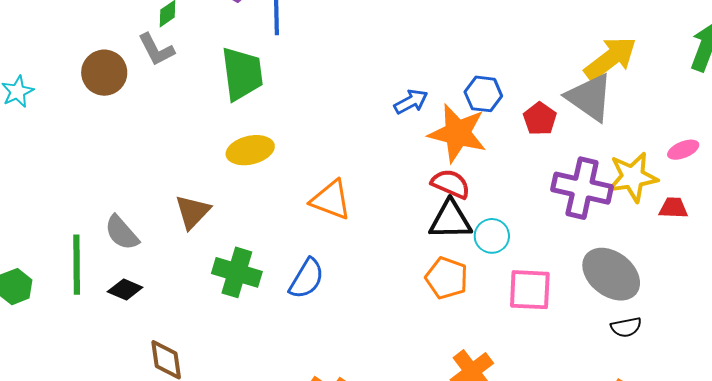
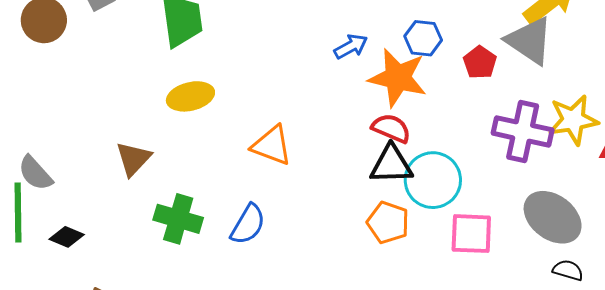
gray semicircle: (122, 233) -> (35, 173), moved
cyan circle: (492, 236) -> (433, 180), size x1.6
black semicircle: (626, 327) -> (568, 270), turned -152

